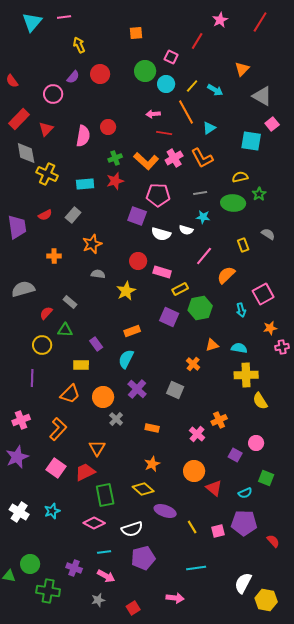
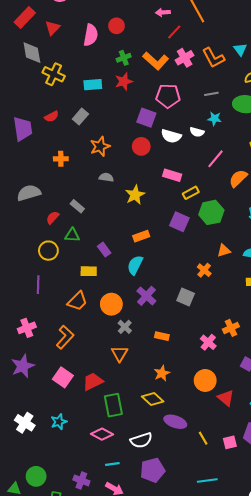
cyan triangle: (209, 128) -> (240, 50), moved, turned -32
red line: (164, 133) -> (174, 32), turned -56
red circle: (138, 261) -> (141, 146), moved
orange triangle: (97, 448) -> (120, 354), moved

